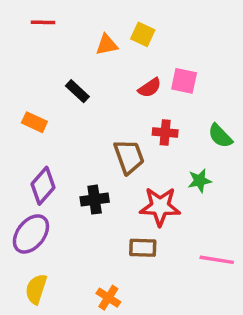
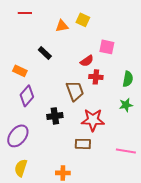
red semicircle: (150, 88) -> (87, 61), moved
green semicircle: (220, 136) -> (128, 79), turned -126
green star: (200, 181) -> (126, 105), moved
purple diamond: (43, 186) -> (27, 96), moved
orange cross: (108, 298) -> (63, 173), turned -32

